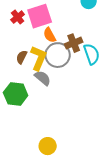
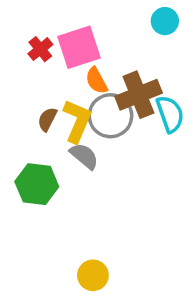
brown cross: (74, 43) -> (139, 95), size x1.4

